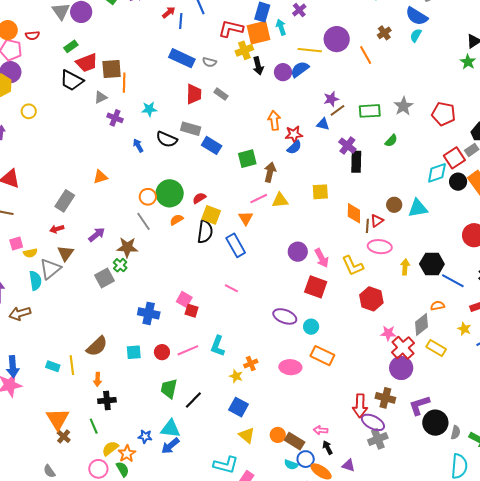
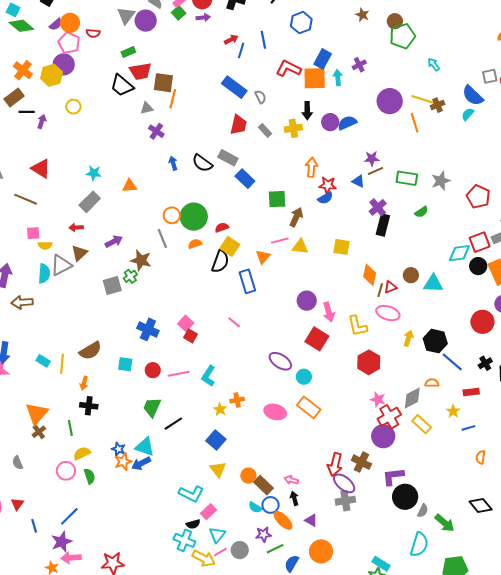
yellow cross: (244, 50) -> (293, 128), moved
yellow line: (310, 50) -> (423, 100), moved
gray semicircle: (209, 62) -> (260, 97), turned -144
cyan star: (149, 109) -> (94, 173), moved
orange star: (127, 454) -> (123, 462), moved

